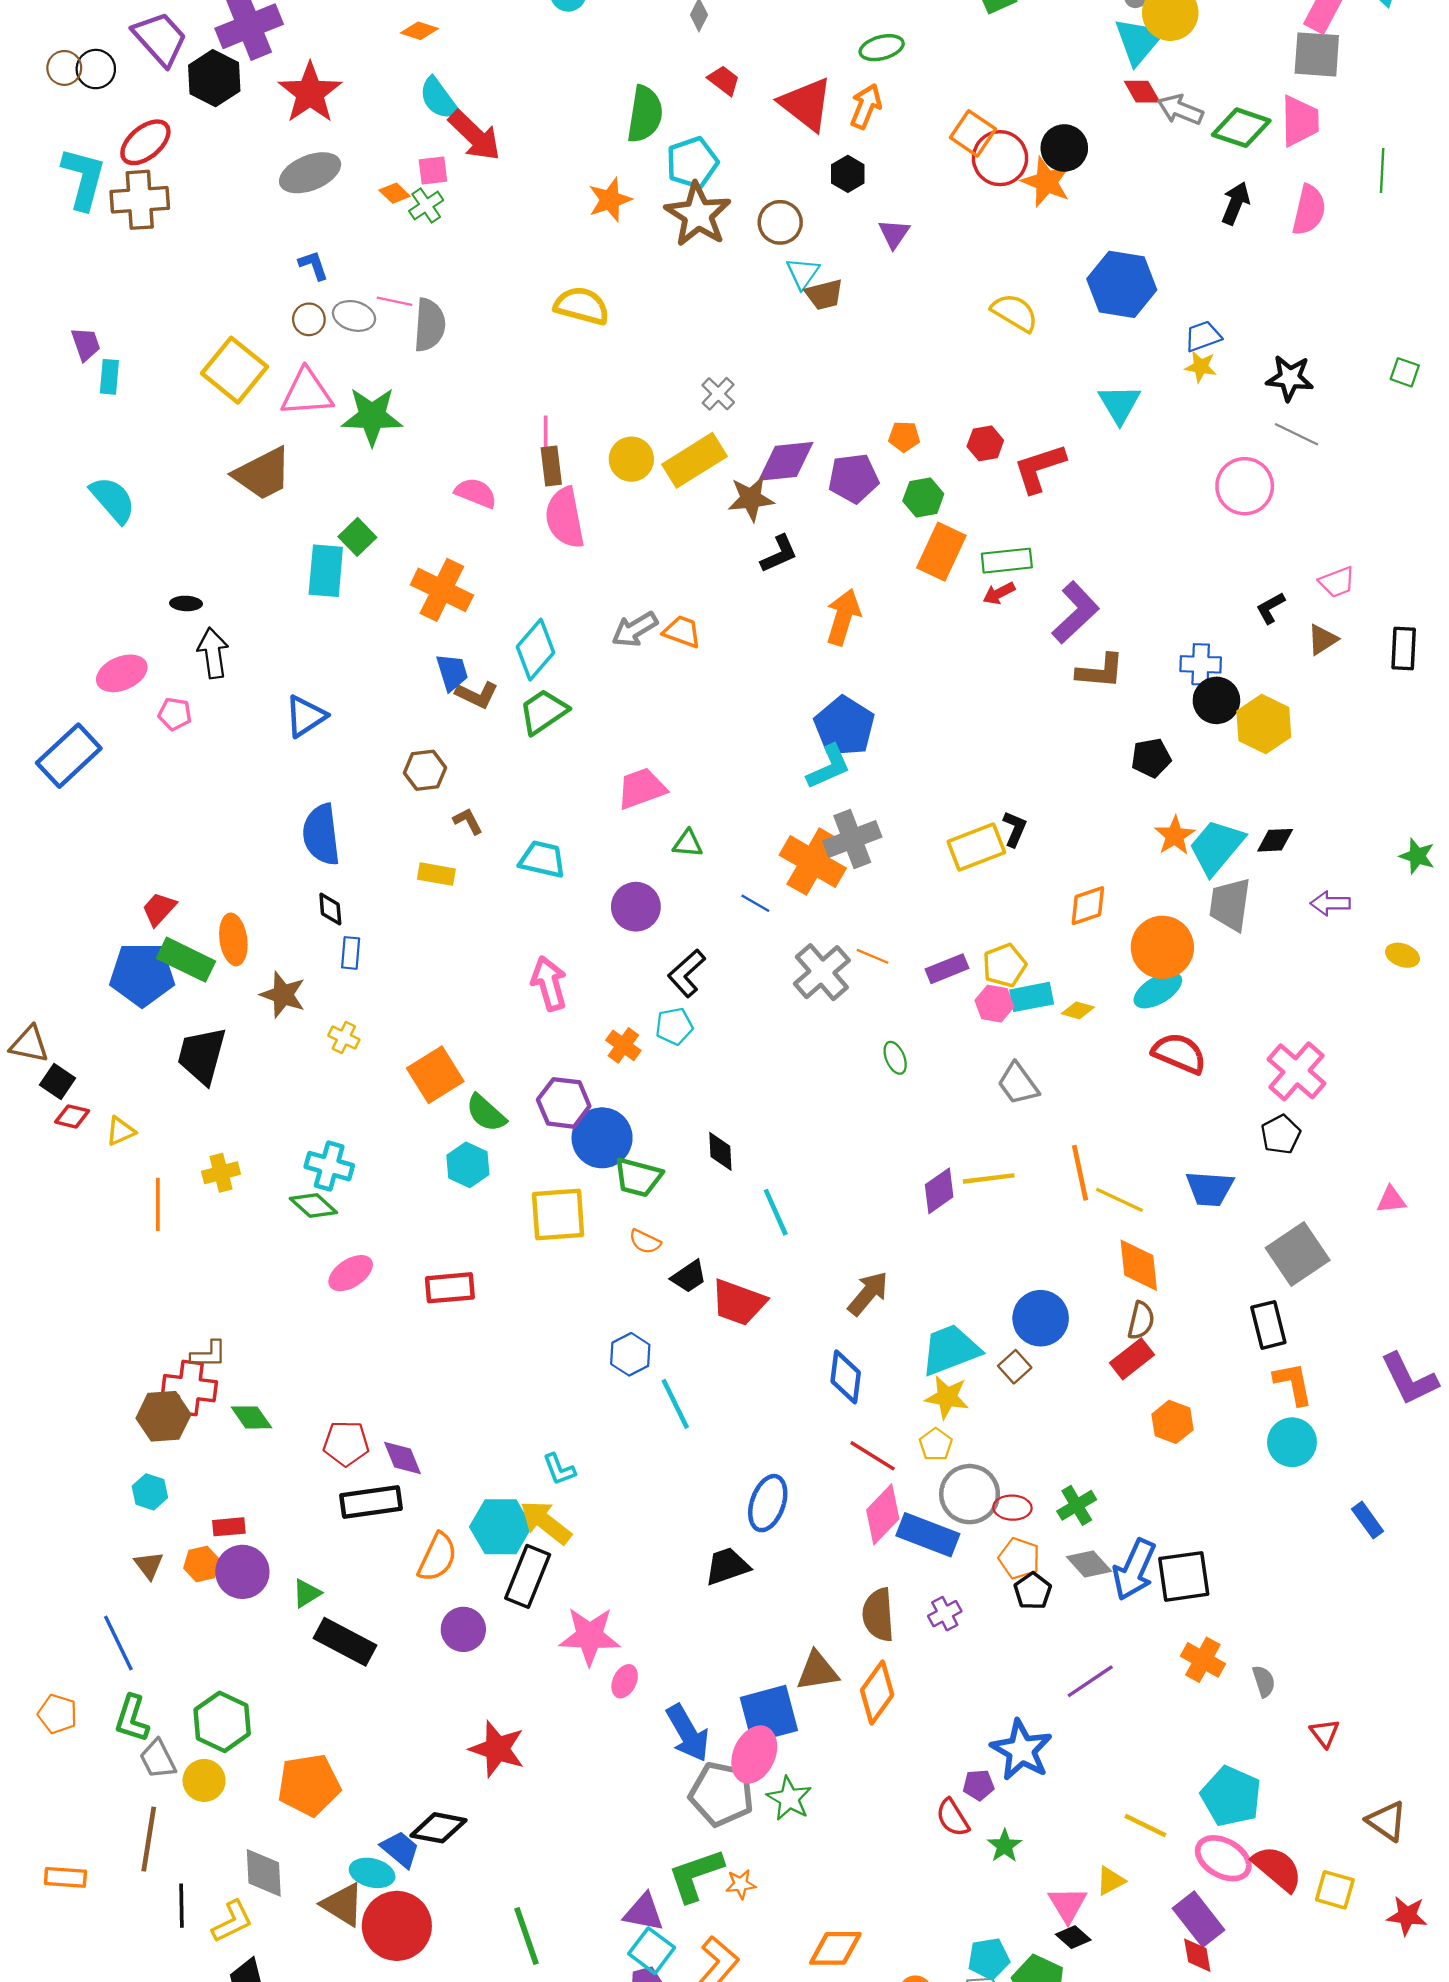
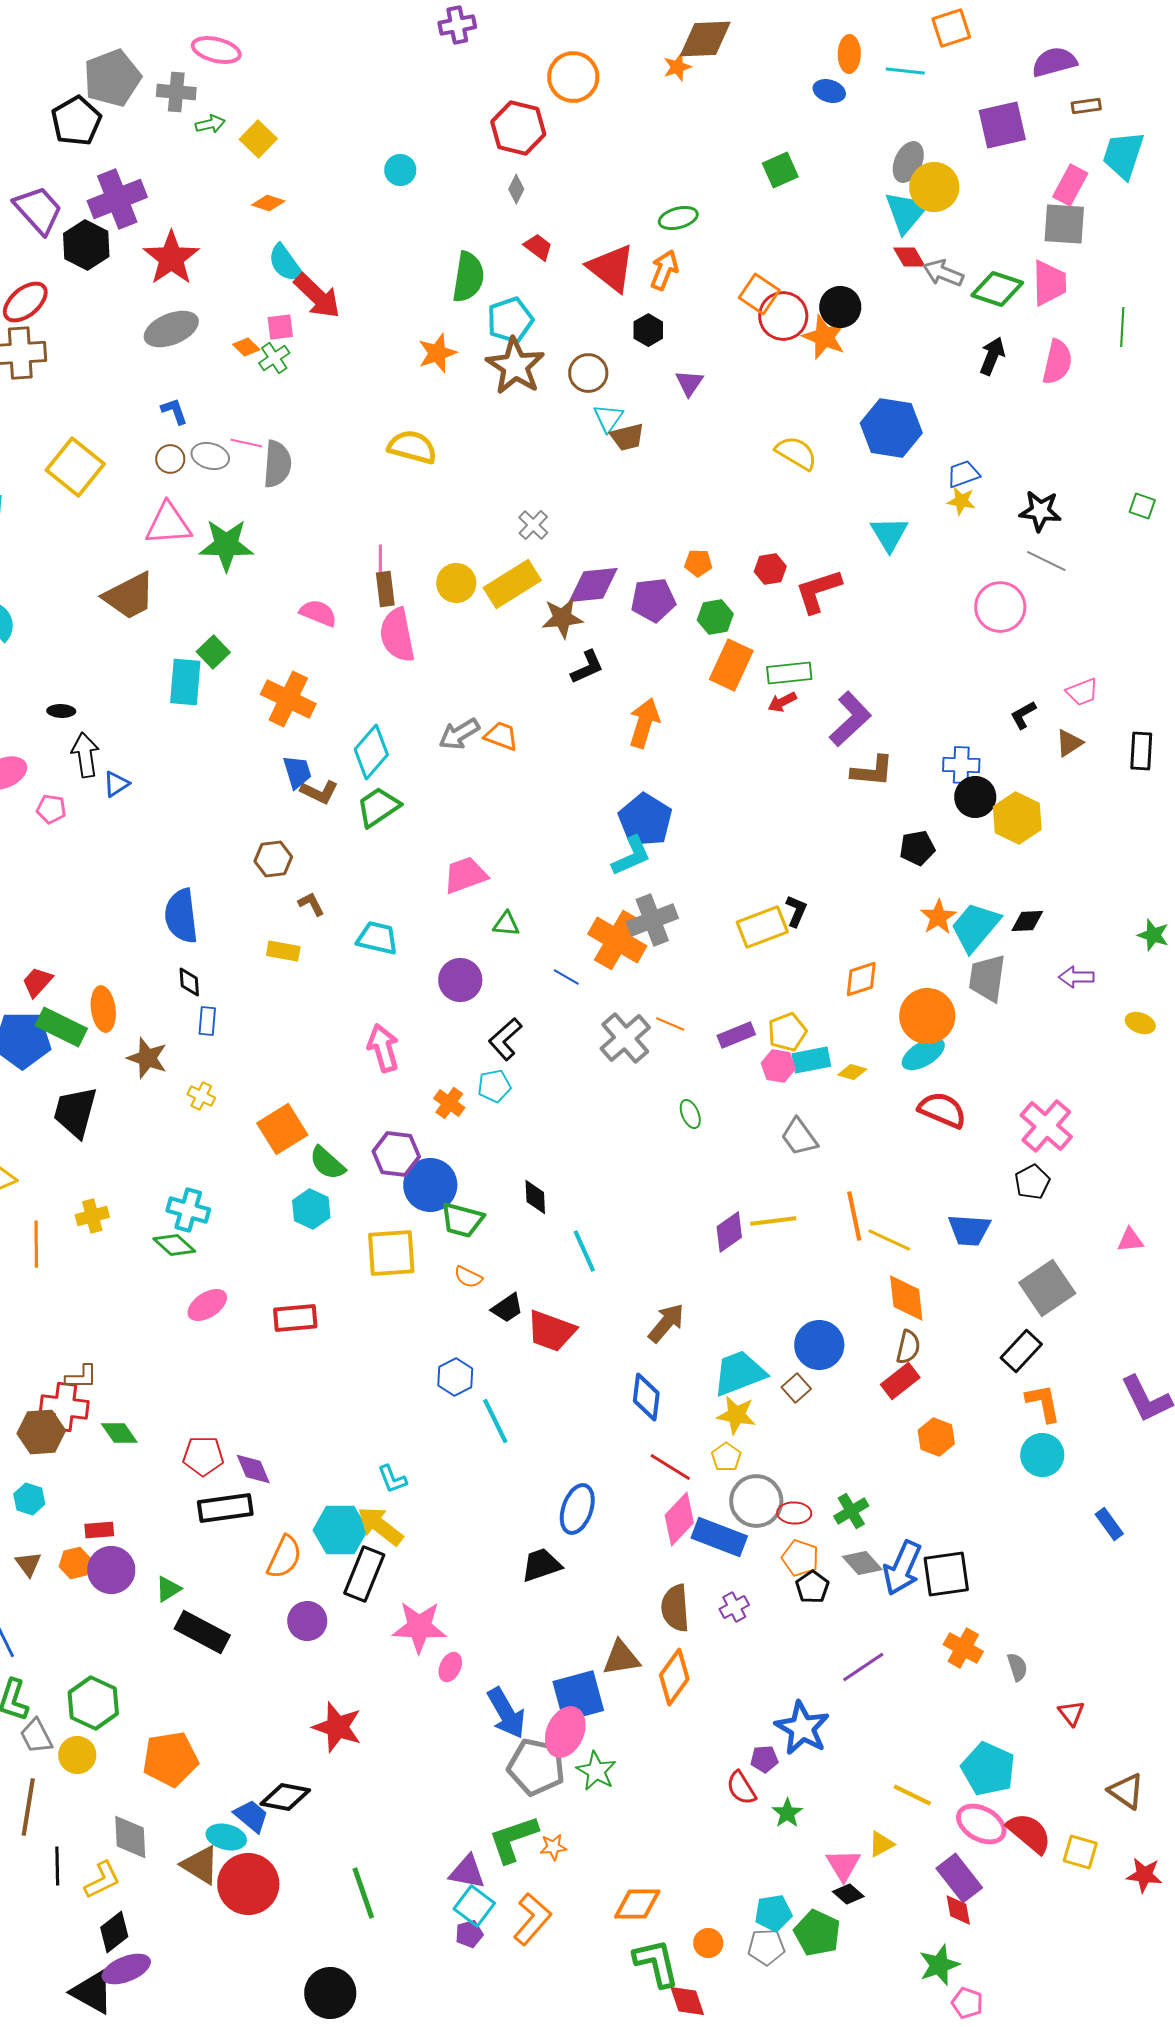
yellow square: (234, 370) -> (75, 467), moved
blue triangle: (306, 716) -> (116, 784), moved, size x0.7
black rectangle: (1268, 1325) -> (1021, 1351), turned 57

